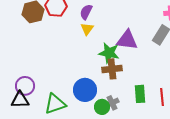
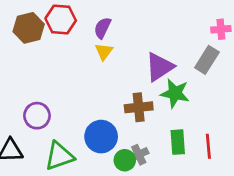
purple triangle: (127, 40) -> (160, 67), turned -40
green star: (109, 53) -> (175, 93), moved
purple circle: (25, 86) -> (37, 116), moved

